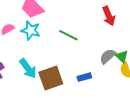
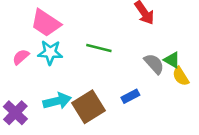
gray semicircle: (108, 56) -> (154, 64), turned 102
cyan arrow: (28, 69) -> (57, 101), turned -55

